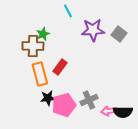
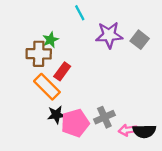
red rectangle: (60, 67) -> (62, 71), moved
orange rectangle: (40, 74) -> (47, 87), turned -30

